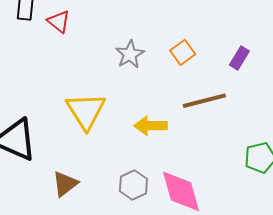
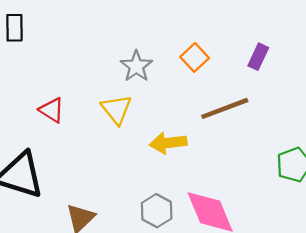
red triangle: (59, 21) -> (52, 110), moved
yellow triangle: (86, 111) -> (116, 109), moved, size x0.7

